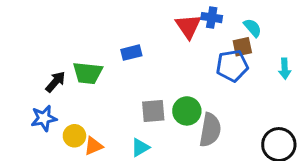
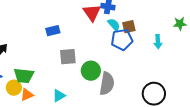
cyan semicircle: (253, 28) -> (114, 25), moved
green trapezoid: (88, 73) -> (24, 76), moved
gray square: (153, 111) -> (68, 57), moved

